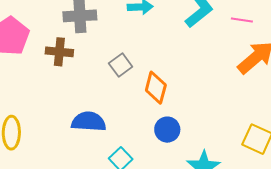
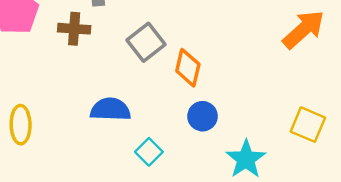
gray square: (121, 65) -> (146, 42), size x1.4

